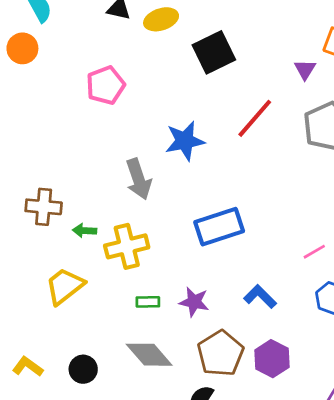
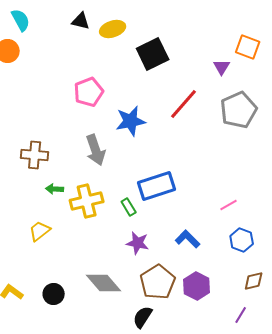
pink pentagon: (106, 85) -> (89, 92), moved
brown cross: (44, 207) -> (35, 155), moved
yellow trapezoid: (65, 286) -> (40, 231), size x0.7
green rectangle: (148, 302) -> (129, 207), moved, turned 60

